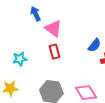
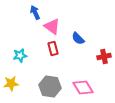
blue semicircle: (94, 45) -> (78, 38), moved, turned 96

